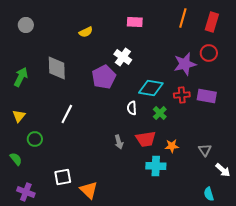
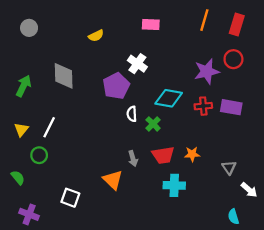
white semicircle: (132, 108) -> (132, 114), moved
green cross: (160, 113) -> (153, 124), moved
white line: (67, 114) -> (49, 127), moved
orange star: (172, 146) -> (192, 154), moved
white square: (63, 177) -> (70, 198), turned 30
orange triangle: (89, 190) -> (113, 180), moved

